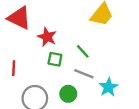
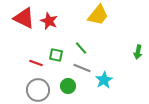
red star: (47, 37) -> (49, 21), moved
red line: (14, 68) -> (36, 63), moved, turned -72

